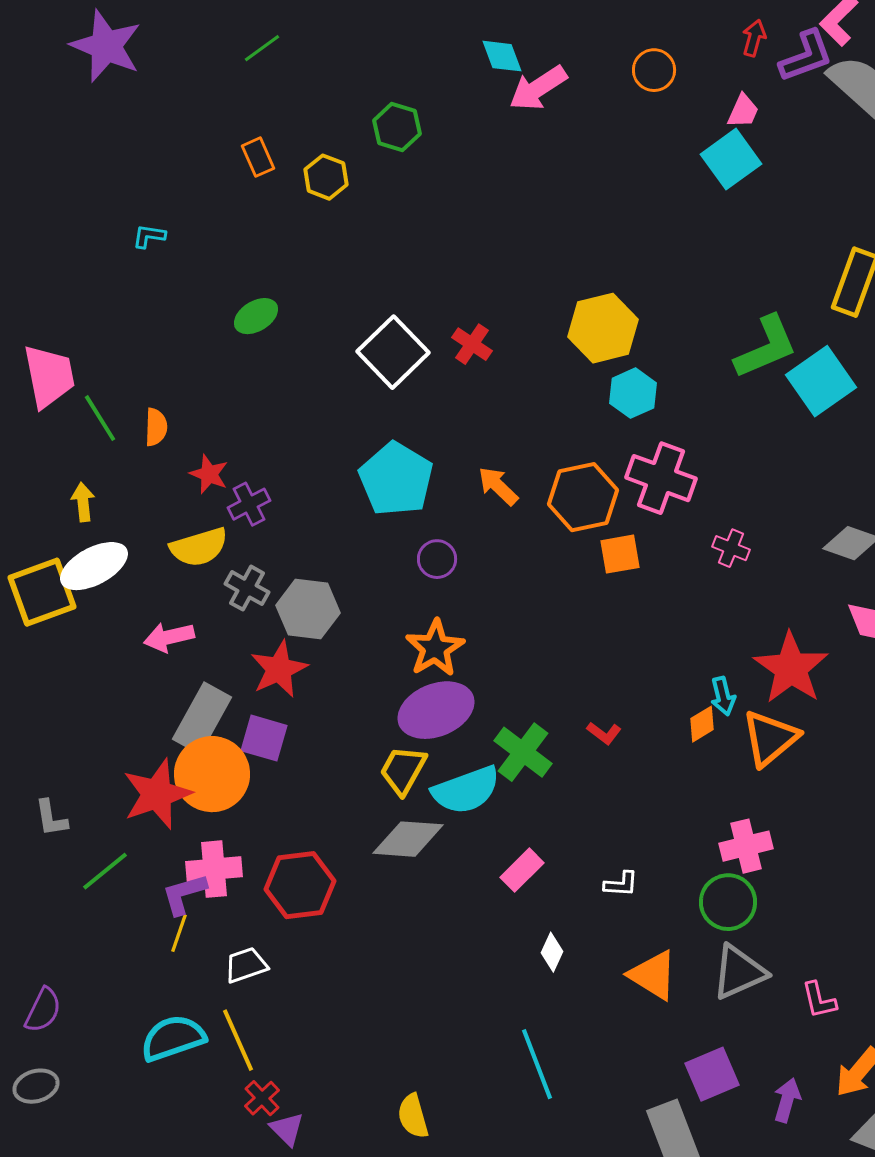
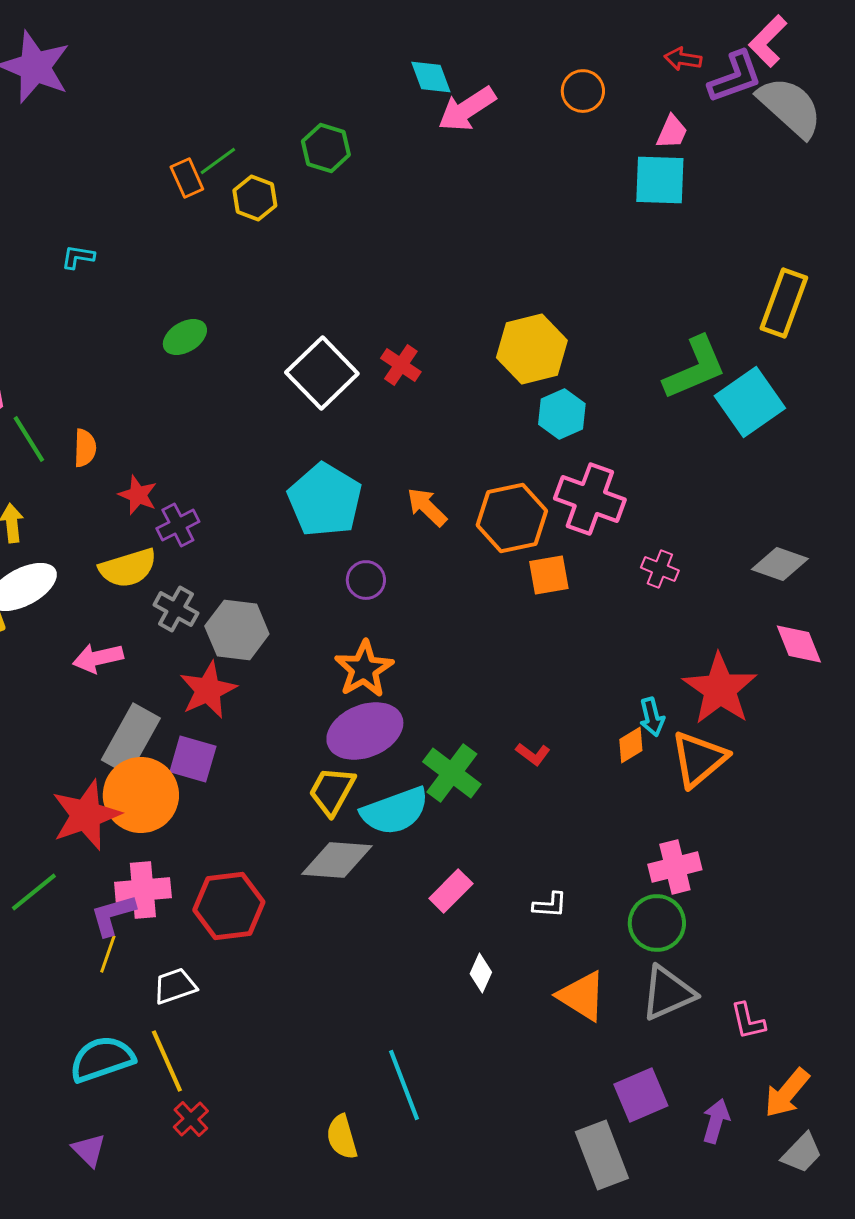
red arrow: (754, 38) -> (683, 59), turned -96
green line: (262, 48) -> (218, 161), moved
cyan square: (731, 159) -> (660, 180), turned 38
cyan line: (537, 1064) -> (404, 1085), moved
purple triangle: (287, 1129) -> (89, 1150), moved

